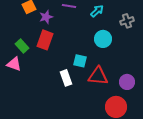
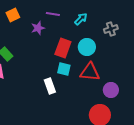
purple star: (46, 17) -> (38, 28), moved
red rectangle: (45, 40) -> (63, 48), moved
red triangle: (98, 76) -> (90, 72), moved

